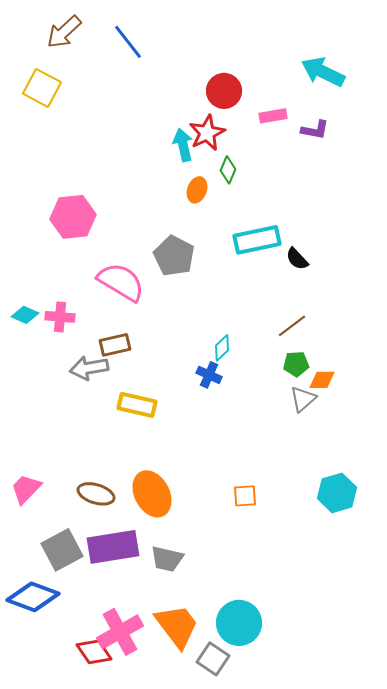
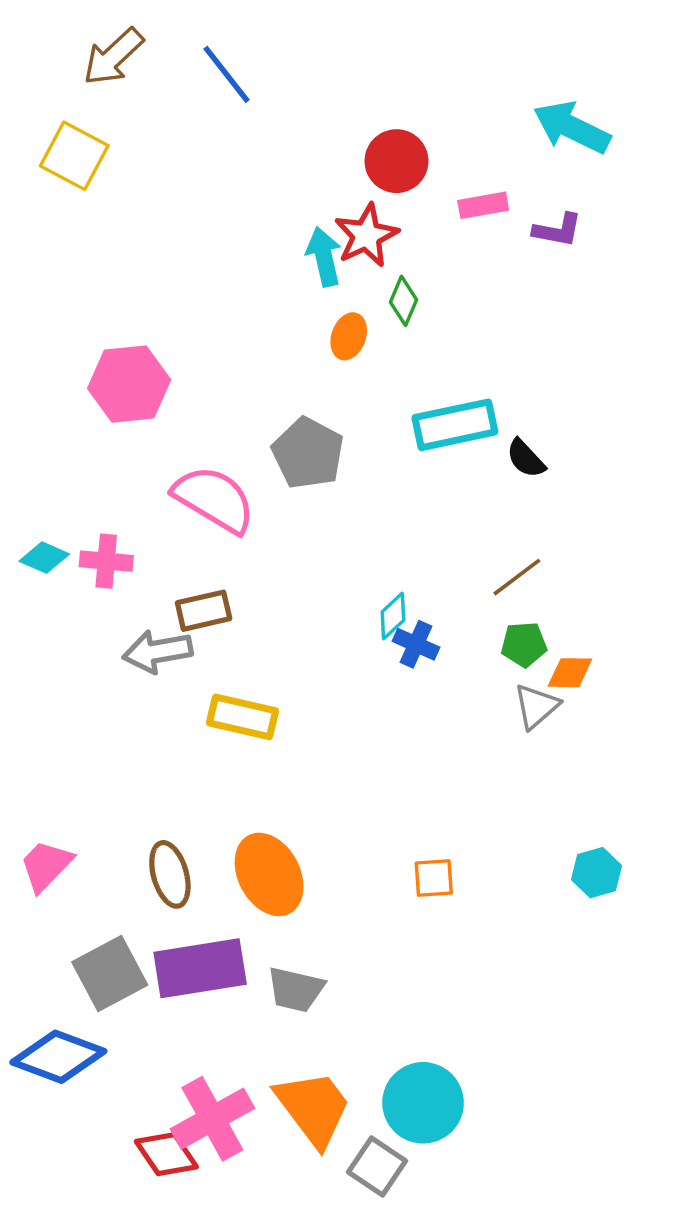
blue cross: (209, 375) -> (416, 644), moved
cyan hexagon: (337, 493) -> (597, 873), size x0.7
brown ellipse: (96, 494) -> (170, 874), turned 57

